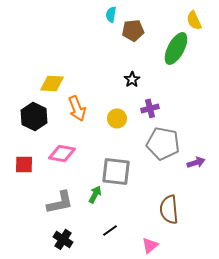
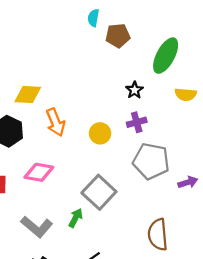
yellow semicircle: (194, 20) -> (186, 94), moved, turned -60
black star: (132, 79) -> (134, 90), moved
gray square: (116, 171) -> (99, 192), turned 36
gray L-shape: (60, 202) -> (37, 227), turned 52

